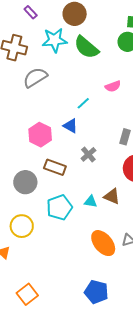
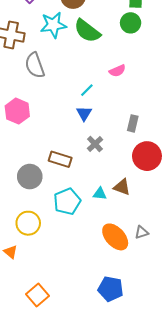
gray semicircle: (35, 77) -> (35, 65), turned -75
blue triangle: (70, 126) -> (84, 113), moved, turned 35
pink hexagon: (40, 135) -> (17, 111), moved

